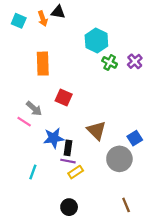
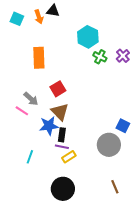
red square: (64, 98) -> (58, 89), turned 35
brown triangle: (96, 130) -> (60, 112), moved
blue square: (135, 138) -> (123, 126), turned -32
black circle: (69, 207) -> (63, 189), size x1.5

